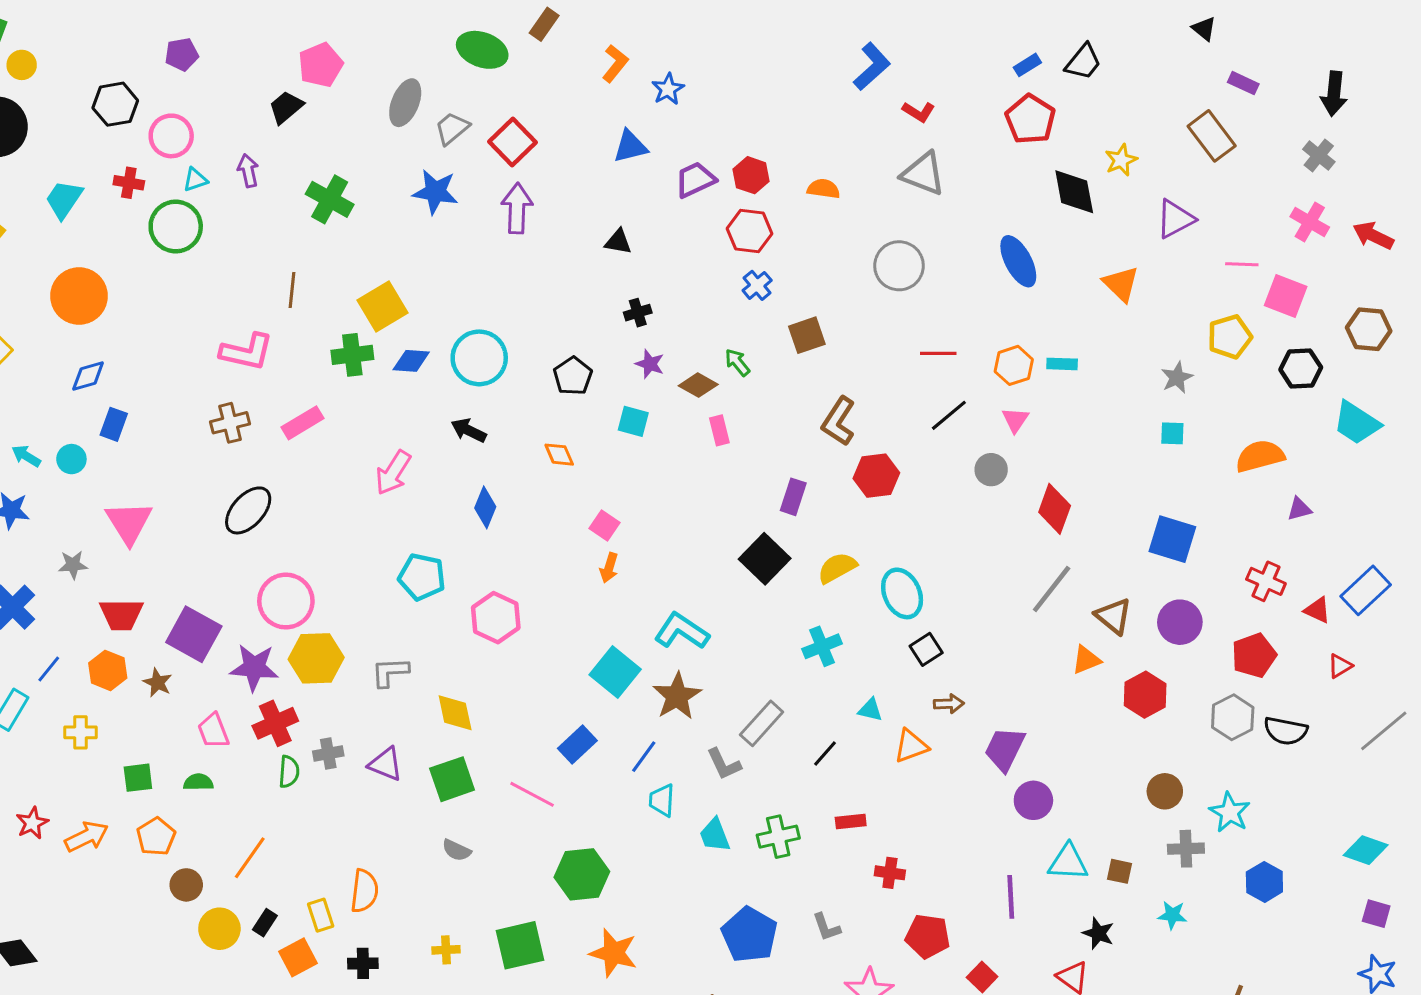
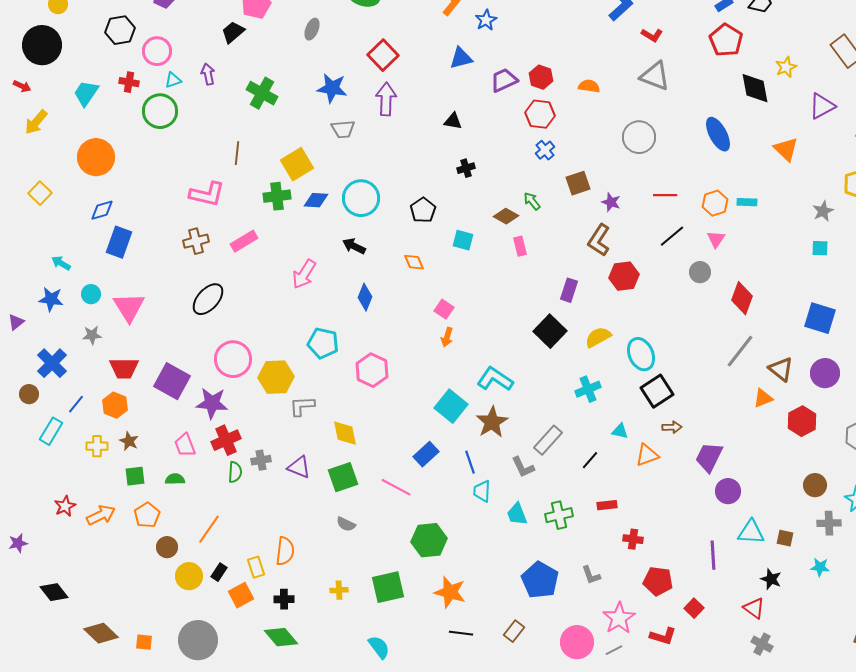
gray ellipse: (405, 103) -> (312, 29), size x0.7
gray trapezoid: (452, 128) -> (343, 129), moved, turned -145
purple star: (650, 364) -> (611, 202), moved
blue rectangle: (114, 424) -> (119, 242), size x1.4
cyan circle: (71, 459) -> (91, 294), moved
black square: (926, 649) -> (657, 391), size x1.5
yellow hexagon: (316, 658) -> (276, 377), moved
brown star: (158, 683) -> (129, 441), moved
blue line: (644, 757) -> (470, 462), turned -55

